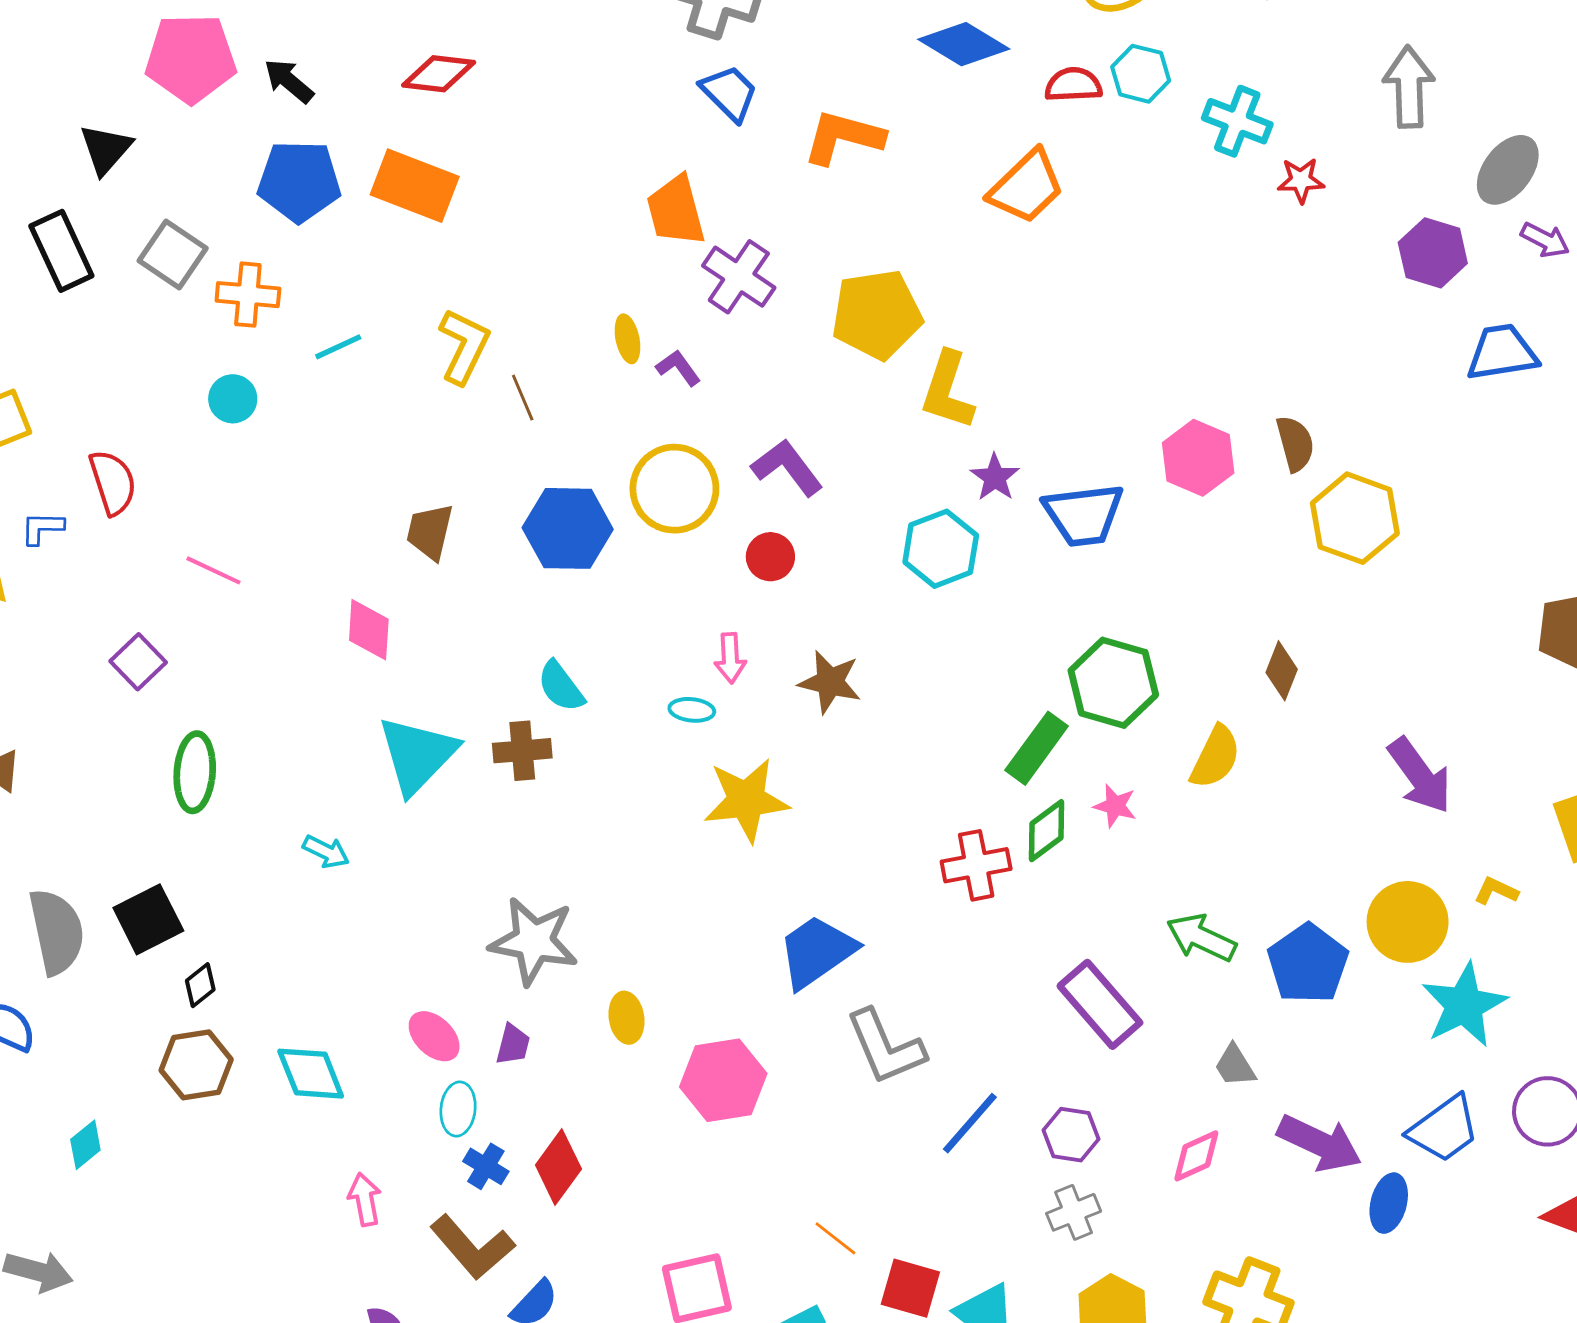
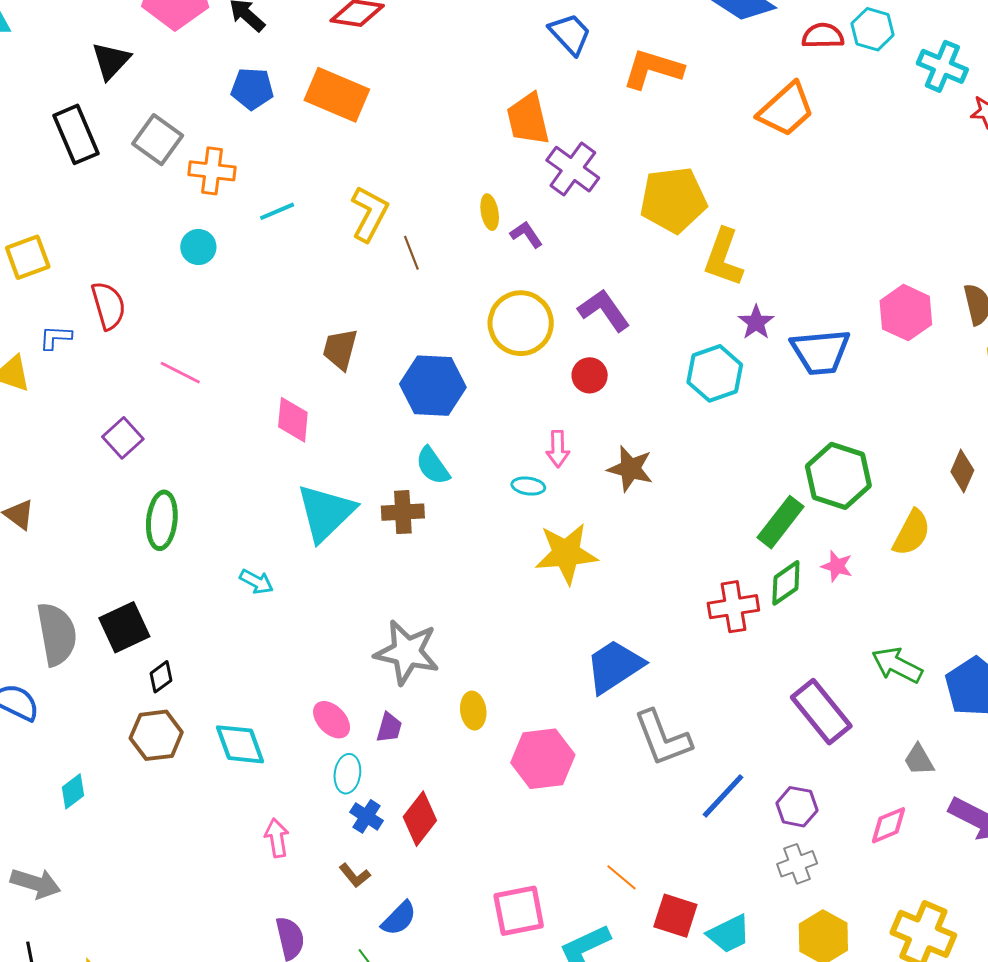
blue pentagon: (299, 181) -> (252, 89), size x0.7
blue hexagon: (568, 528) -> (433, 386), moved
brown L-shape: (472, 1247) -> (355, 875), size x0.5

